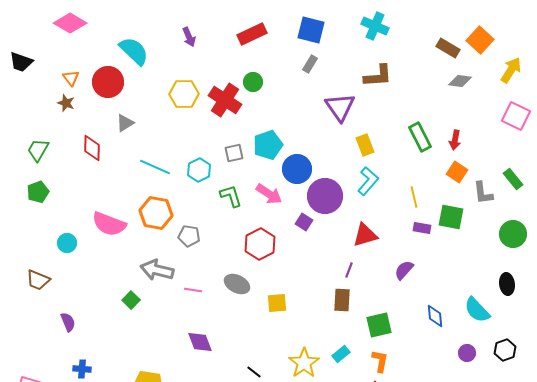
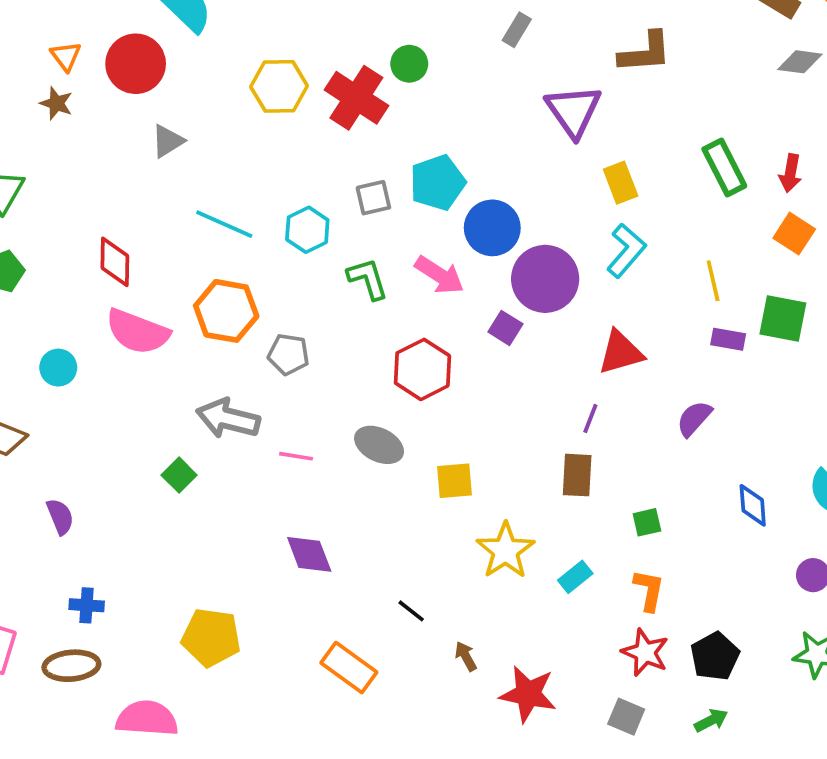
red diamond: (92, 148) -> (115, 262), moved
green square: (379, 325) -> (647, 522), size x0.6
yellow star: (304, 363) -> (505, 551), moved

